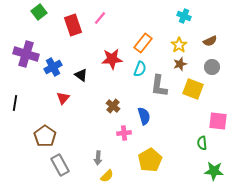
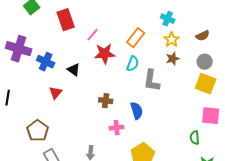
cyan cross: (184, 16) -> (168, 19), moved
pink line: (100, 18) -> (93, 35), moved
blue cross: (53, 67) -> (46, 62), turned -36
yellow square: (193, 89) -> (206, 84), moved
brown cross: (113, 106) -> (106, 101), turned -32

